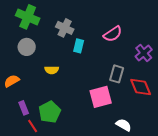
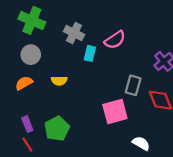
pink semicircle: (113, 34) -> (115, 40), moved
orange semicircle: (12, 81) -> (24, 83), moved
red line: (33, 126) -> (27, 145), moved

